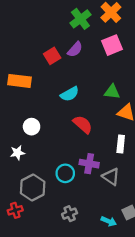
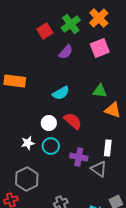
red square: (52, 56) -> (45, 31), moved
white circle: (32, 127) -> (49, 123), moved
white rectangle: (121, 144) -> (108, 148), moved
white star: (17, 153) -> (28, 143), moved
cyan circle: (65, 173) -> (51, 146), moved

